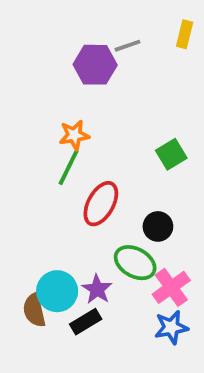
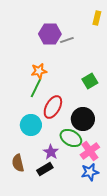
gray line: (128, 46) -> (67, 40), moved
black circle: (158, 226) -> (83, 119), size x1.5
cyan circle: (57, 291) -> (31, 125), moved

